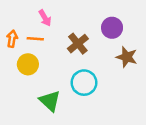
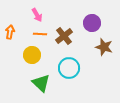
orange line: (35, 39) -> (40, 34), moved
yellow circle: (28, 64) -> (32, 55), moved

